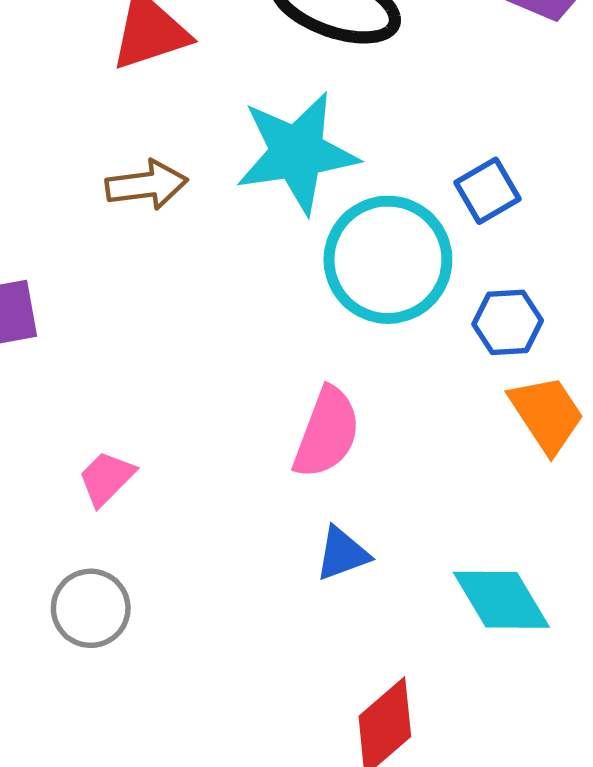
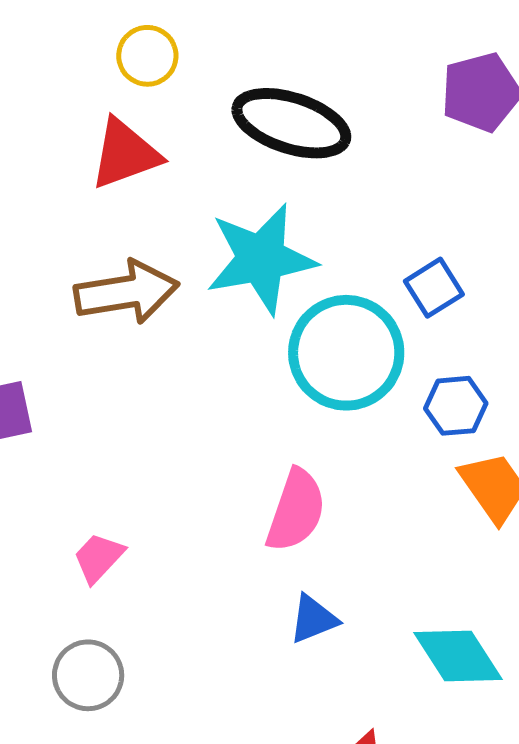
brown arrow: (147, 185) -> (126, 292), size x1.4

